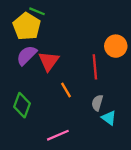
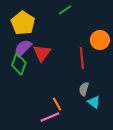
green line: (37, 11) -> (65, 10), moved, turned -56
orange line: (66, 90) -> (57, 104), moved
green diamond: (22, 105) -> (19, 64), moved

